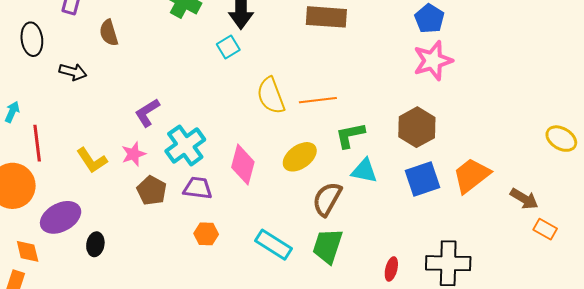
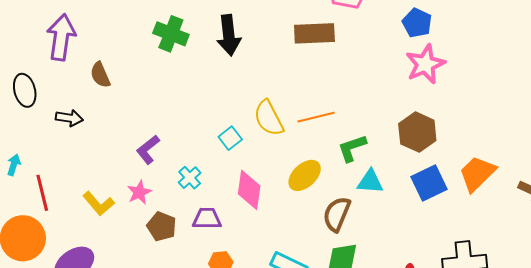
cyan square: (228, 47) -> (230, 138), moved
cyan cross: (185, 145) -> (190, 178), size x0.6

